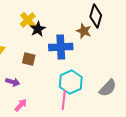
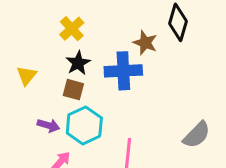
black star: (38, 29) -> (78, 63), moved
brown star: (84, 31) -> (145, 43), moved
cyan hexagon: (71, 82) -> (84, 125), moved

